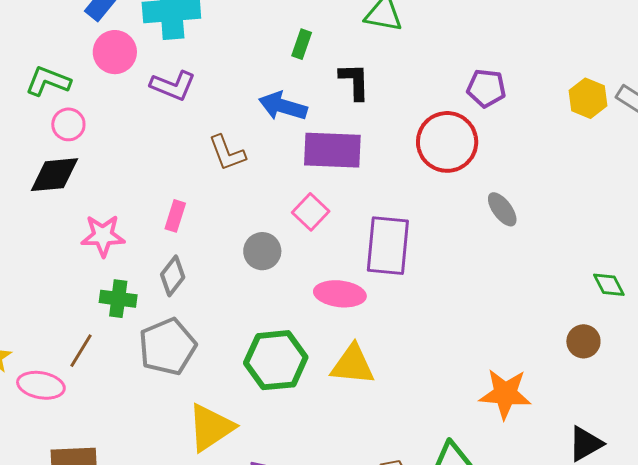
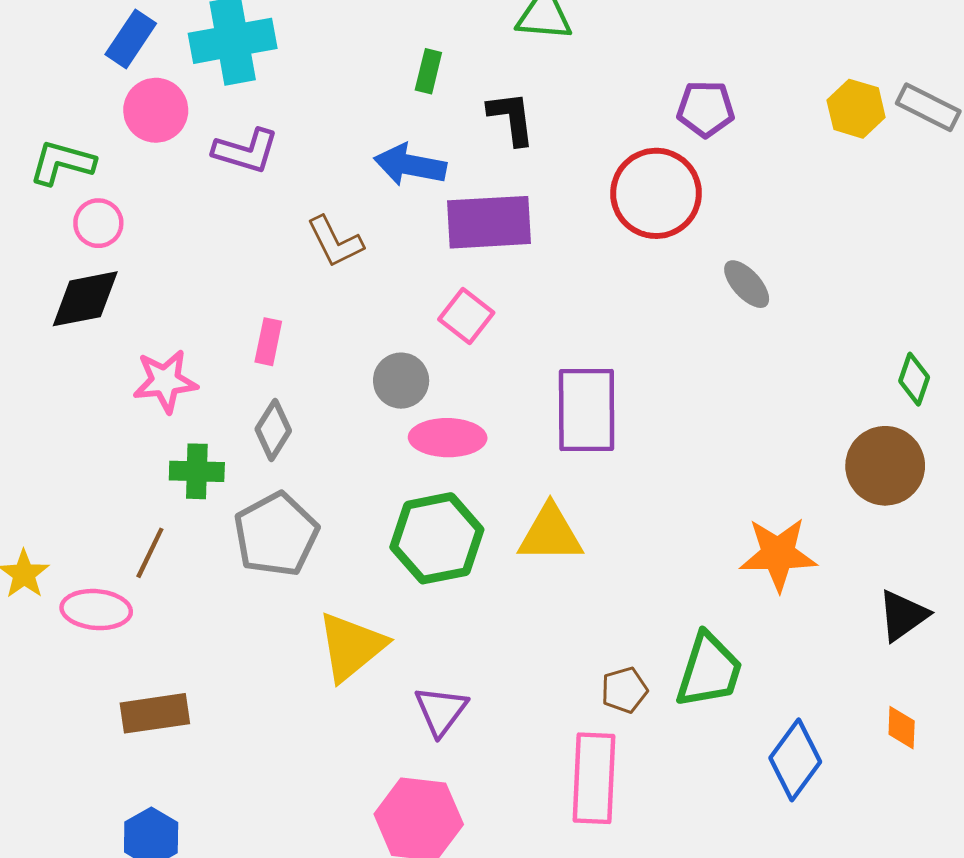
purple rectangle: (388, 246) -> (587, 410), moved
green diamond: (609, 285) -> (914, 379), turned 52
pink ellipse: (340, 294) -> (448, 438), moved
brown circle: (583, 341) -> (885, 466), size x1.6

